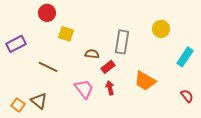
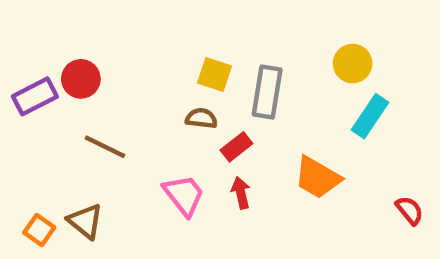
red circle: (47, 13) -> (81, 79), moved
yellow square: (66, 34) -> (215, 75), moved
cyan rectangle: (185, 57) -> (370, 116), moved

